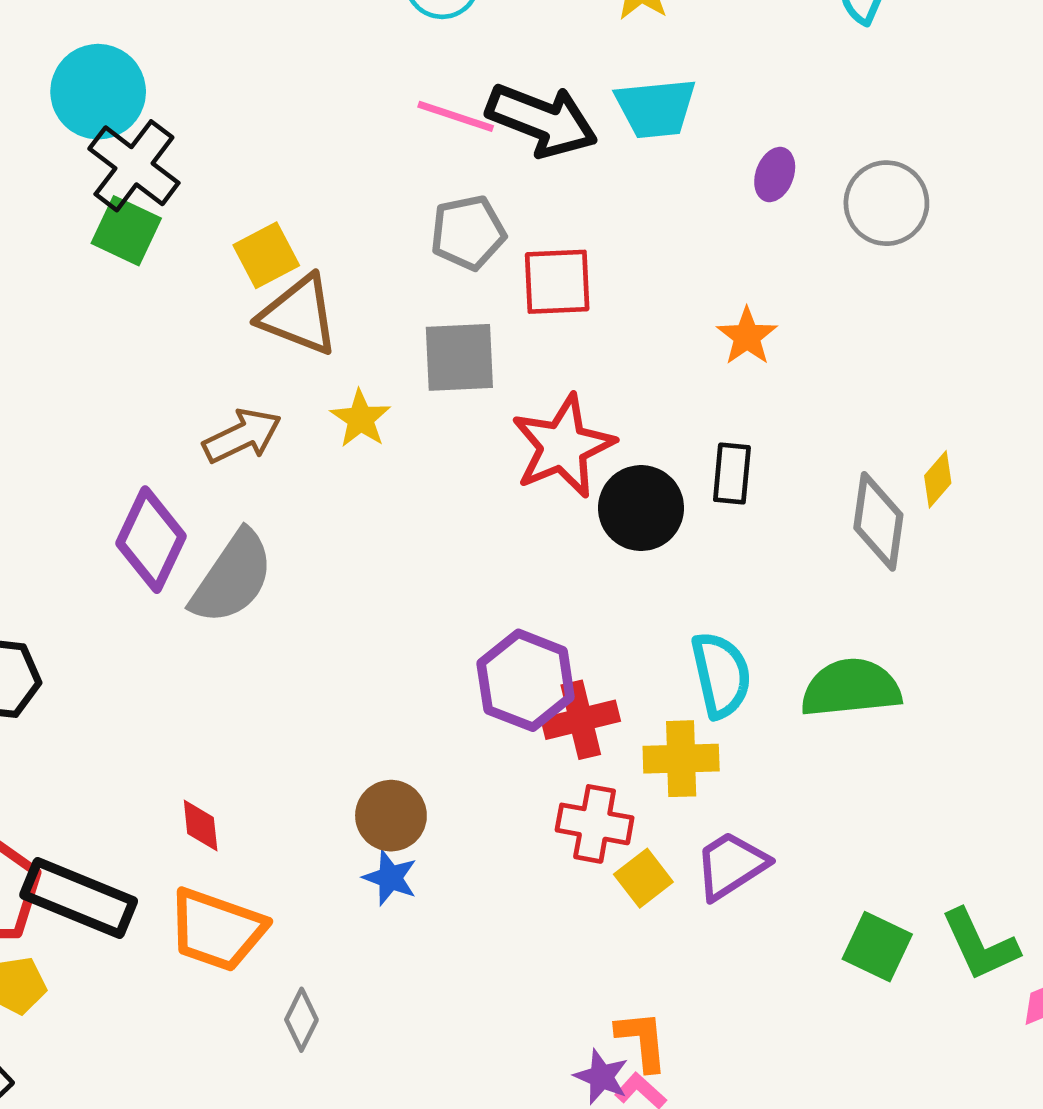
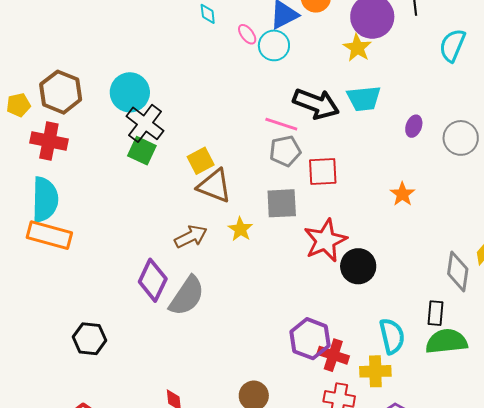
pink line: (456, 116) -> (281, 124), moved
black rectangle: (732, 473) -> (436, 313), moved
red cross: (581, 720) -> (333, 355), turned 32

